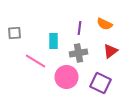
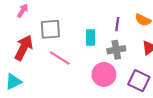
gray square: (14, 33) -> (50, 29), size x1.5
pink line: (36, 61) -> (60, 58), moved

